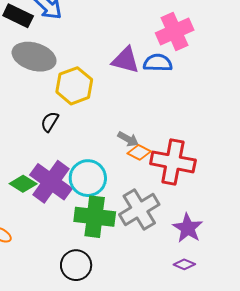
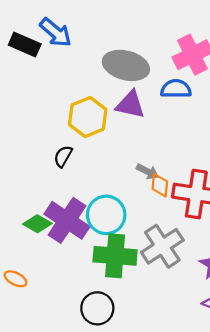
gray ellipse: (34, 57) -> (126, 65), moved
purple triangle: (126, 60) -> (130, 105), moved
orange diamond: (139, 152) -> (160, 185), turned 70

